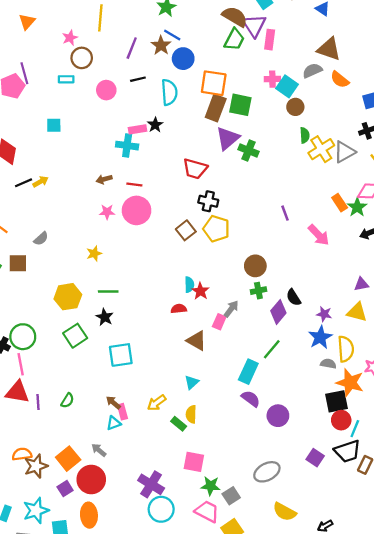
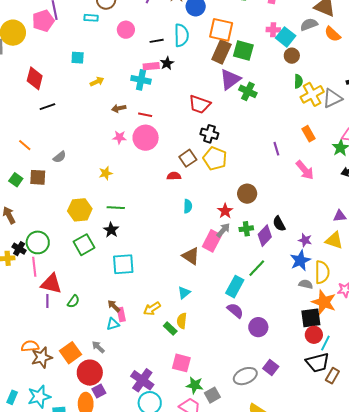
black line: (138, 79) -> (157, 41), moved
yellow arrow: (41, 182) -> (97, 82), moved
orange rectangle: (340, 203) -> (309, 134), moved
red star: (200, 291) -> (225, 211), moved
green cross: (258, 291) -> (246, 229), moved
red semicircle: (179, 309) -> (174, 176), moved
pink rectangle: (219, 322) -> (212, 241), size x1.5
red triangle: (17, 392) -> (51, 284), moved
purple square: (315, 458) -> (271, 367), moved
purple square: (65, 489) -> (99, 391), moved

